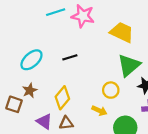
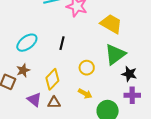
black line: (70, 57) -> (62, 43), turned -64
yellow circle: (111, 90) -> (87, 68), moved

